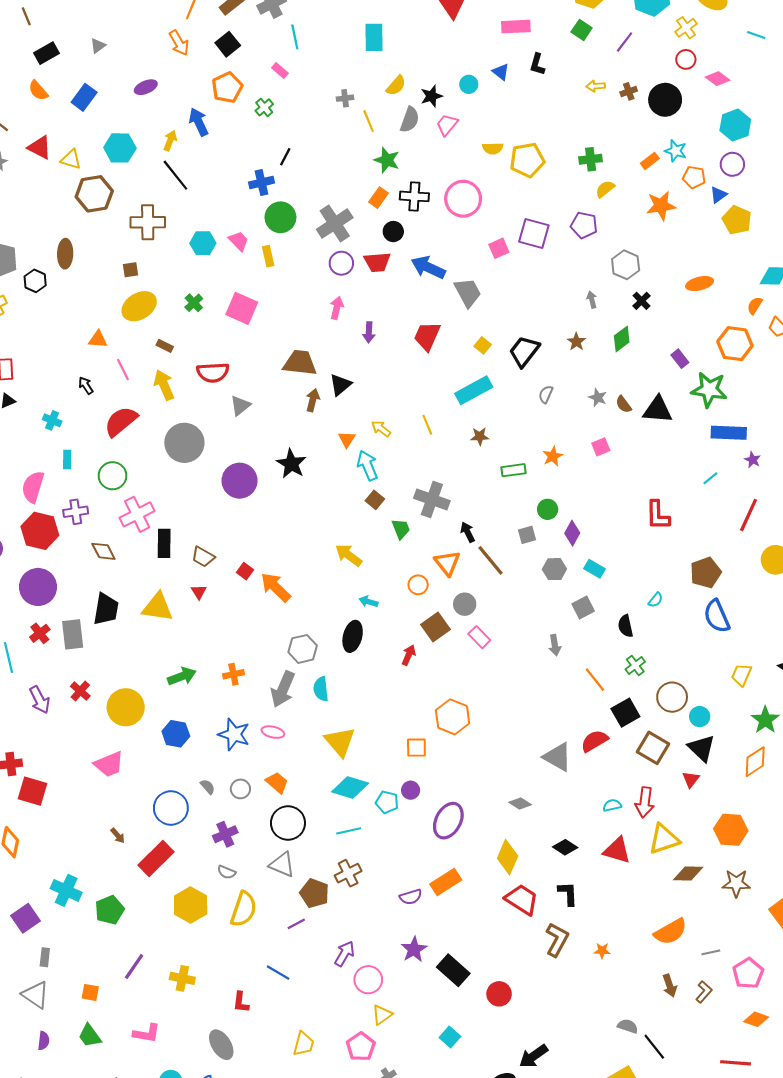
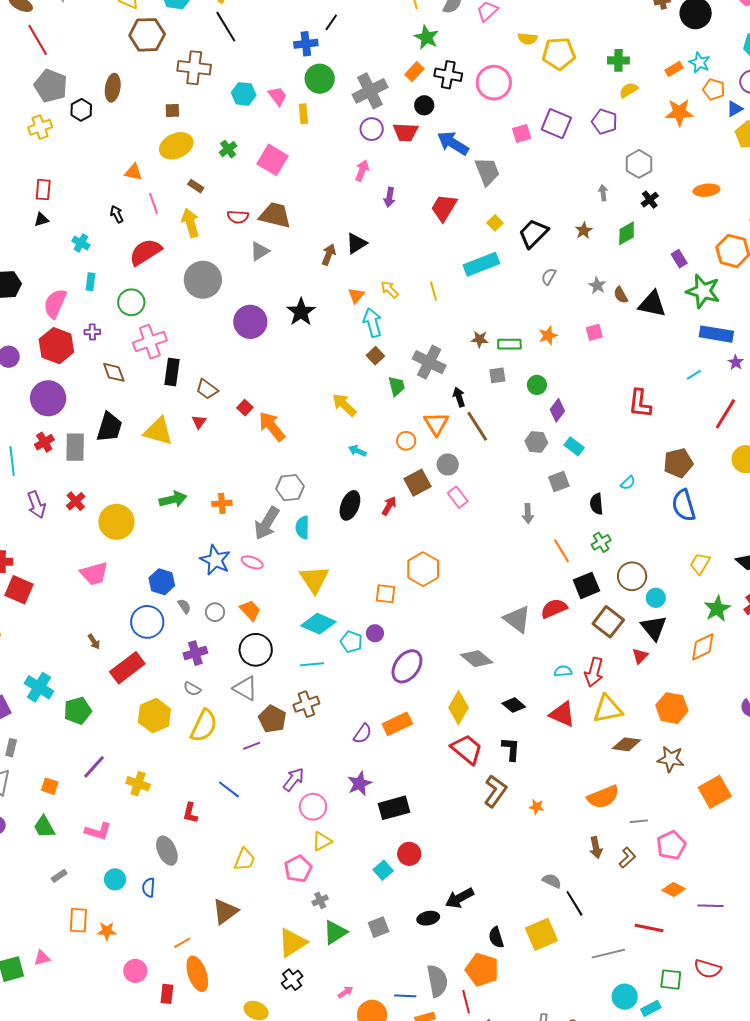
brown trapezoid: (300, 363) -> (275, 215), moved
red semicircle: (213, 372) -> (238, 217), size x0.7
brown star: (480, 436) -> (480, 339), moved
purple cross: (76, 512) -> (92, 332), size x0.7
gray square: (527, 535) -> (497, 375), moved
black ellipse: (353, 636) -> (350, 505), moved
blue hexagon: (176, 734) -> (162, 582), moved
gray diamond: (520, 804) -> (477, 659), size x1.5
purple semicircle: (411, 897) -> (363, 734), turned -45
black rectangle: (453, 970) -> (394, 808), turned -64
red circle: (499, 994) -> (409, 854), moved

